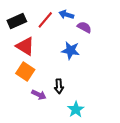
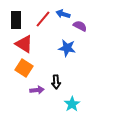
black rectangle: (17, 21) -> (16, 20), turned -66
purple arrow: (39, 95) -> (37, 90), turned -32

